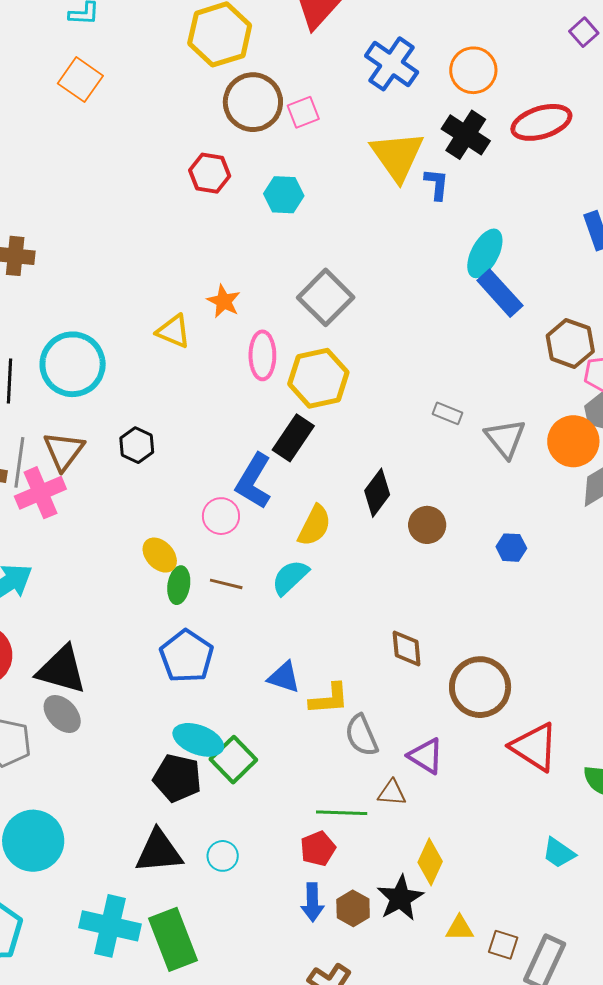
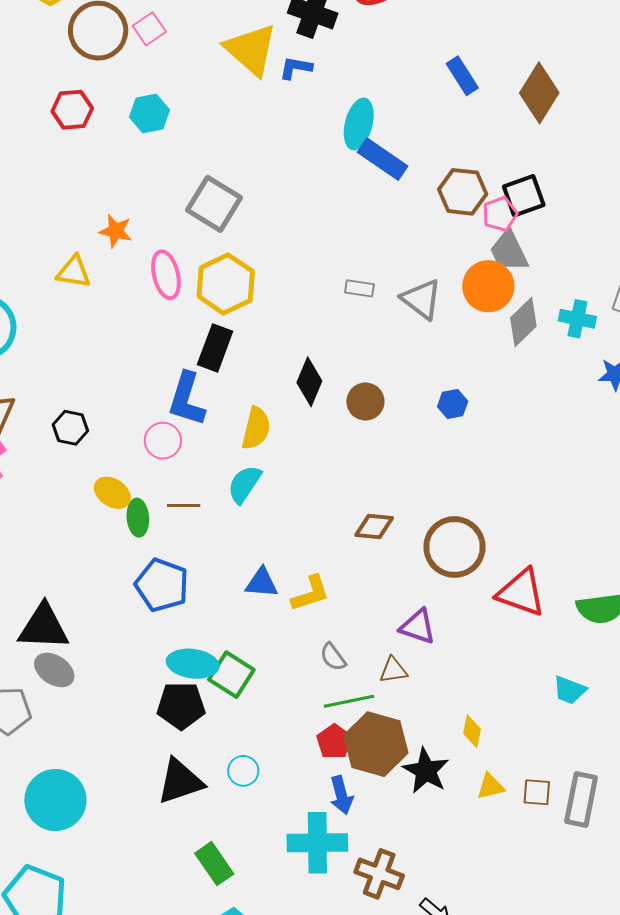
blue L-shape: (437, 184) -> (296, 68), turned -72
black hexagon: (137, 445) -> (70, 428), moved
brown diamond: (407, 648) -> (374, 526), turned -66
gray semicircle: (362, 735) -> (333, 657), moved, size x0.7
yellow diamond: (430, 862) -> (472, 731), moved, size x0.7
brown hexagon: (353, 908) -> (376, 744), moved, size x1.8
cyan cross: (110, 926) -> (317, 843), moved
green rectangle: (173, 939) -> (214, 864), size x0.7

